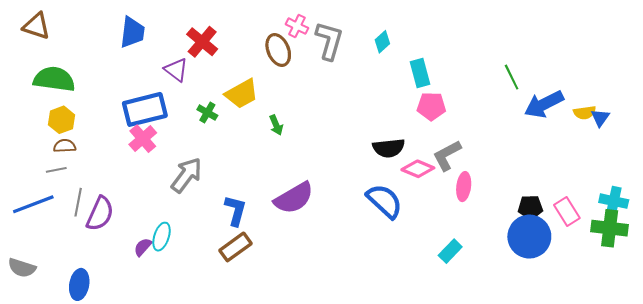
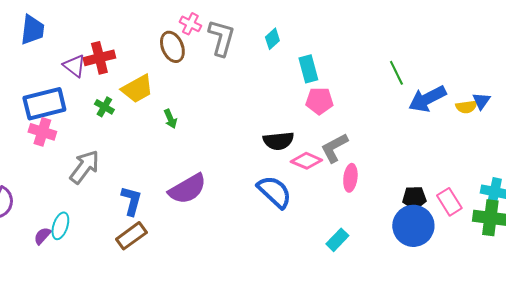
red cross: (202, 42) -> (99, 58), moved, turned 36
blue triangle: (600, 118) -> (481, 101), moved
pink cross: (143, 139) -> (42, 132), turned -32

